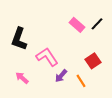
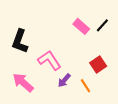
pink arrow: (22, 78) -> (23, 83), size x1.5

